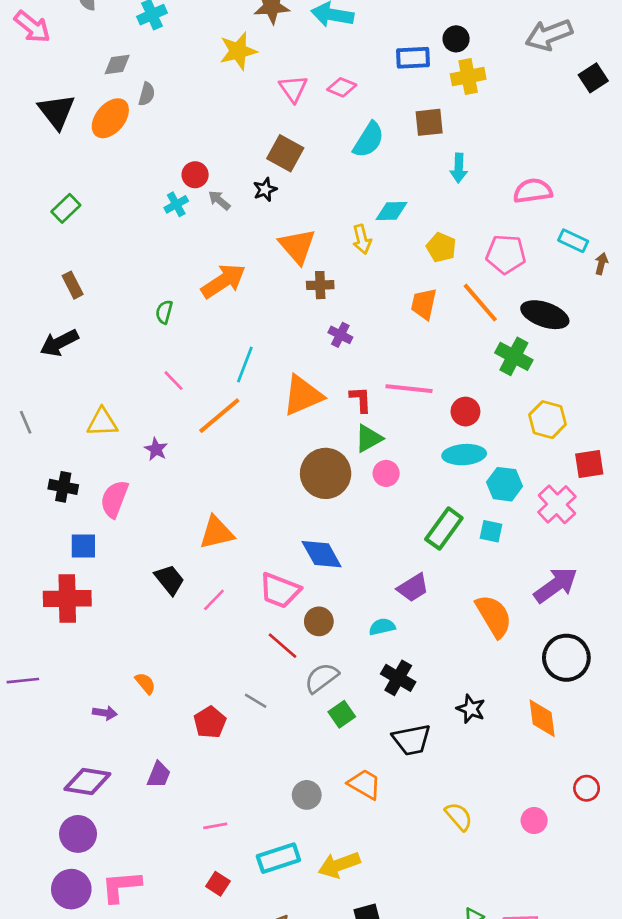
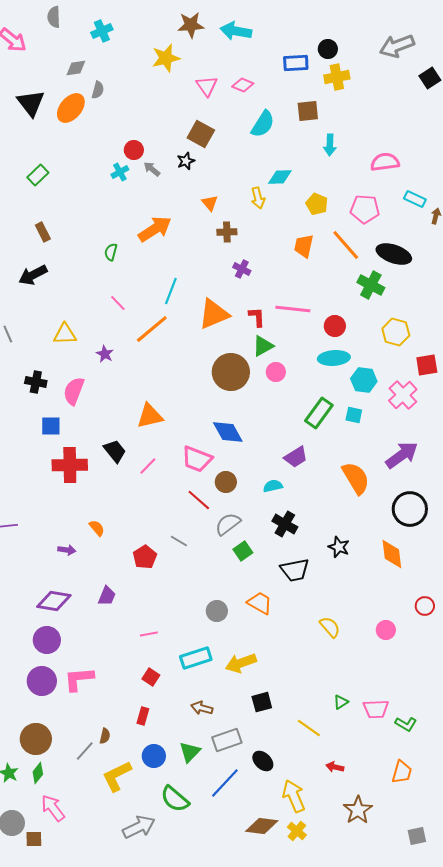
orange triangle: (297, 246) -> (210, 203), size x0.6
red cross: (67, 599) -> (70, 465), moved

